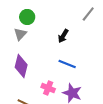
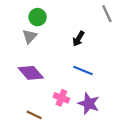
gray line: (88, 14) -> (107, 14), turned -63
purple diamond: (21, 66) -> (31, 73), turned -55

